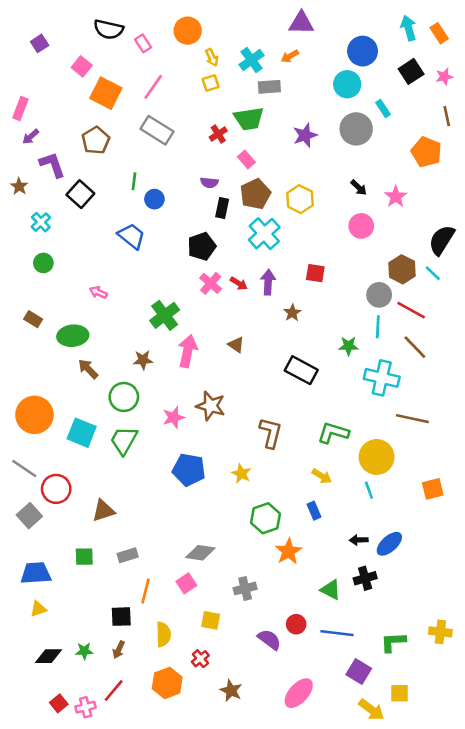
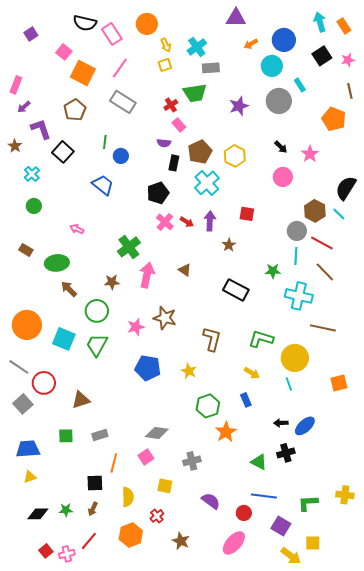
pink rectangle: (143, 43) -> (112, 34), size x1.5
orange arrow: (290, 56) -> (251, 44), moved
pink rectangle: (246, 160) -> (179, 125), moved
red circle: (296, 624) -> (244, 513), moved

